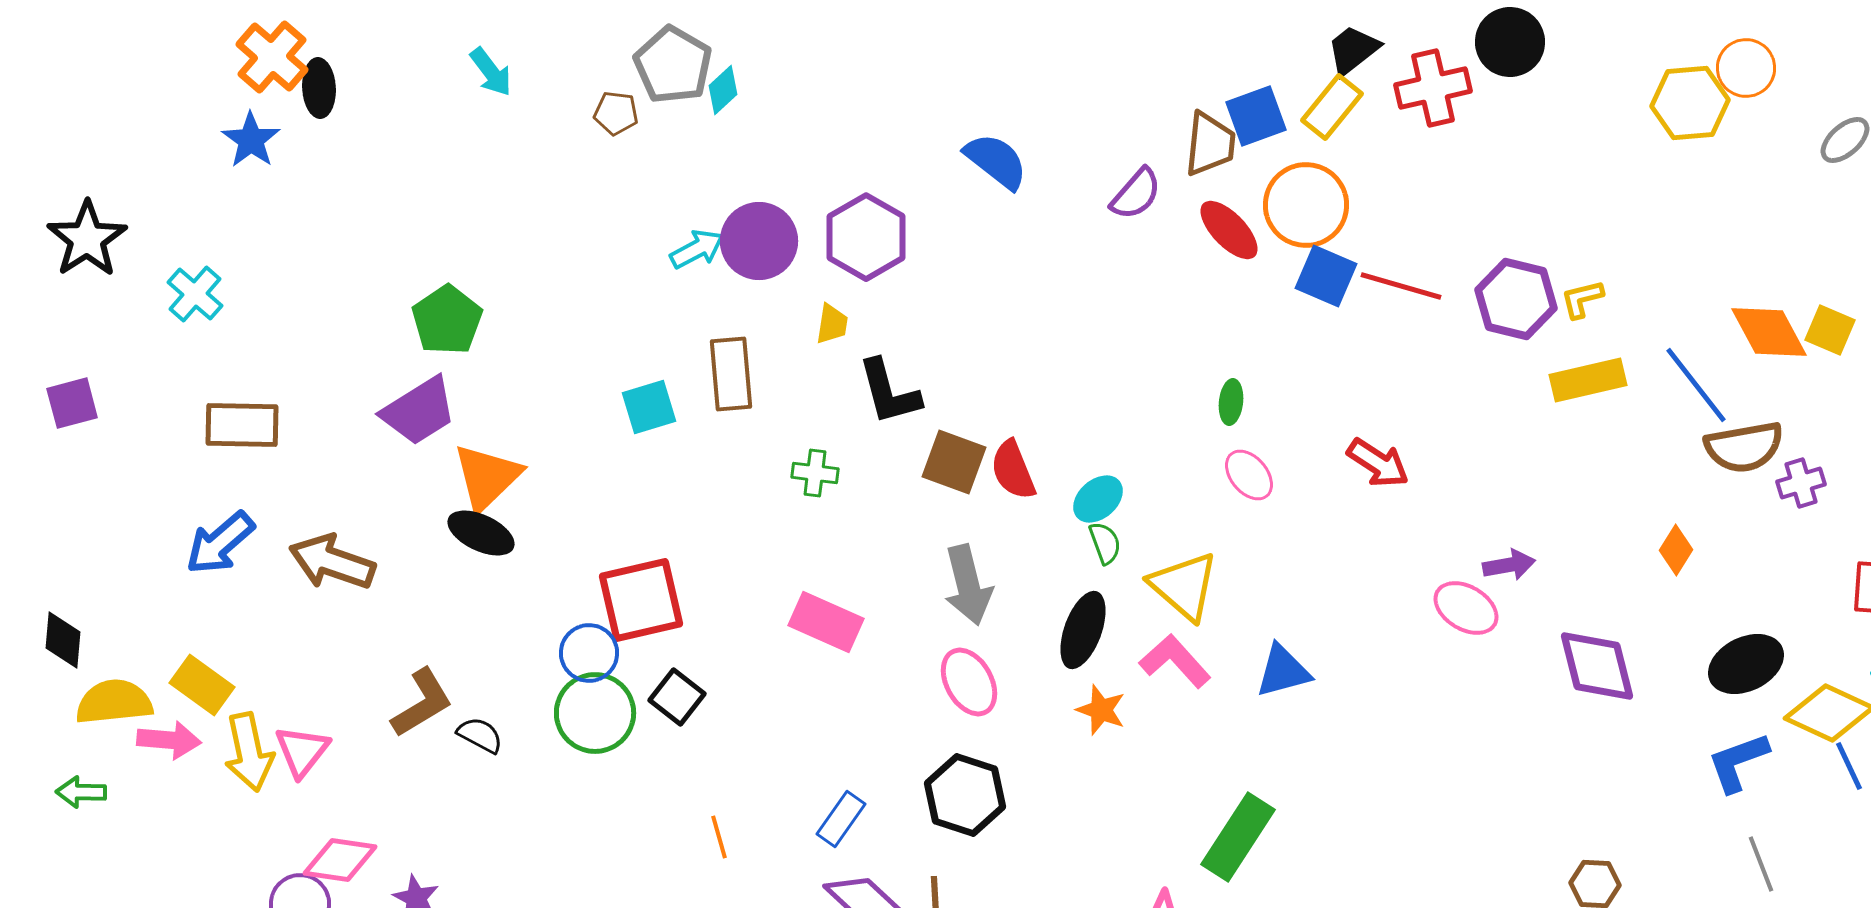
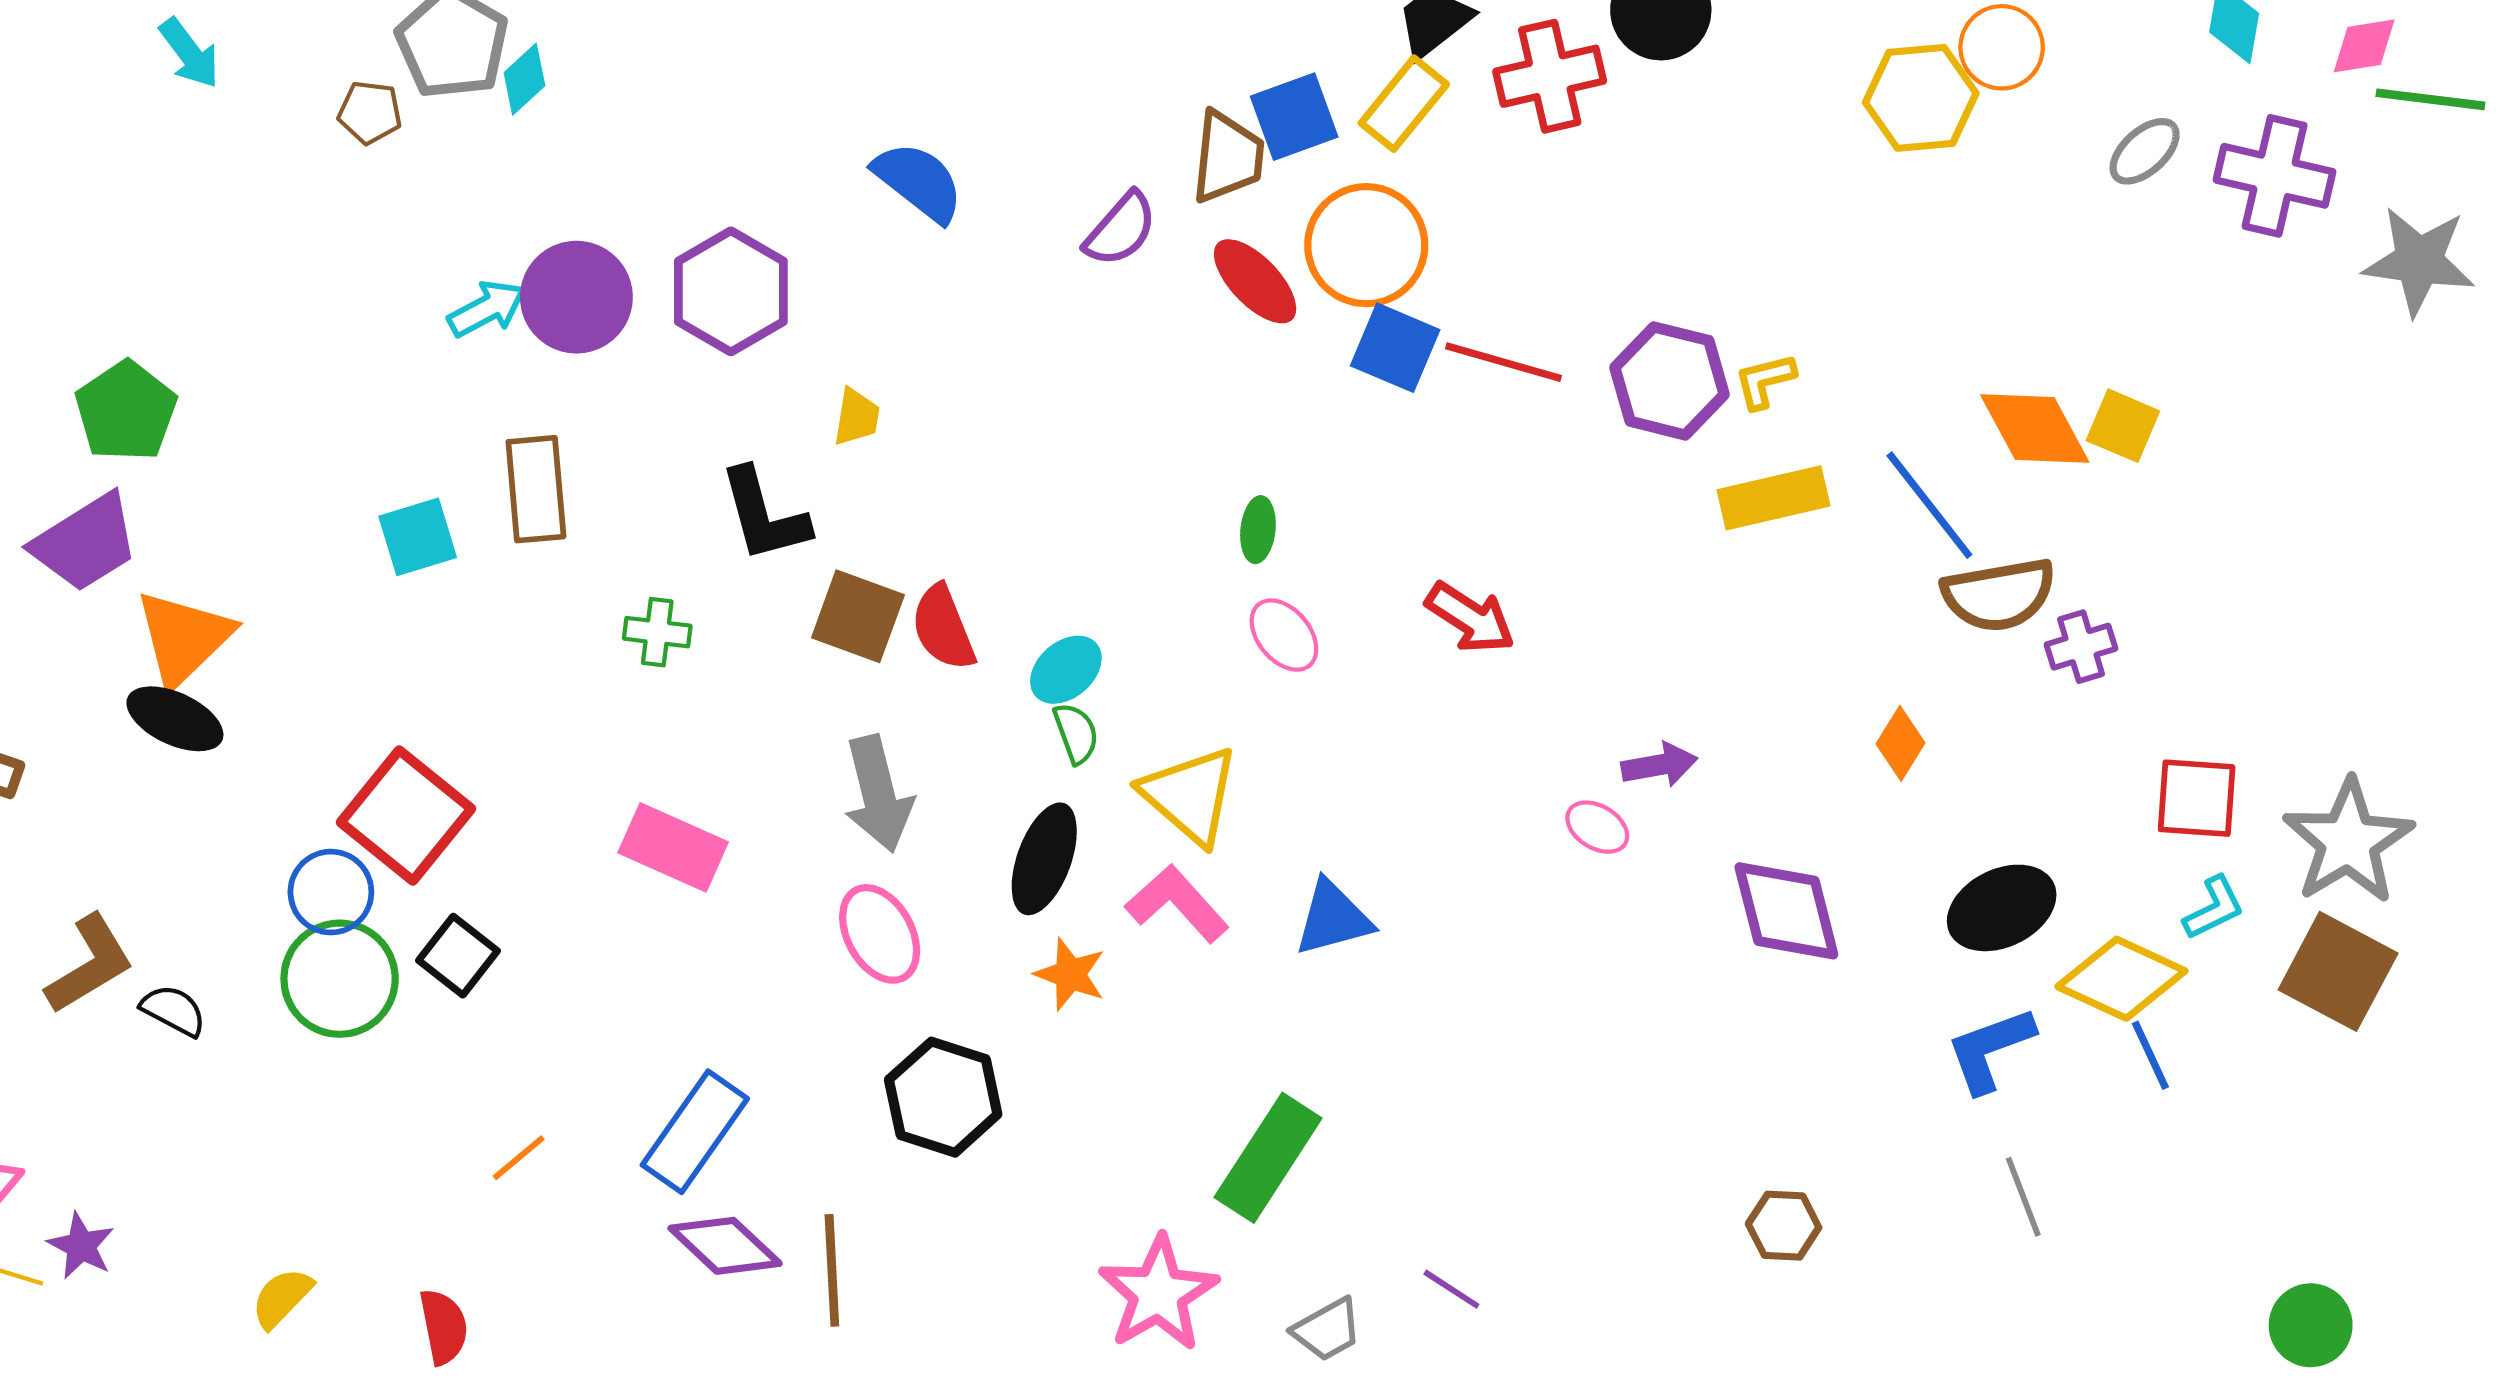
yellow trapezoid: (832, 324) -> (857, 417), moved
red square: (641, 600) -> (406, 816), turned -38
pink ellipse: (1466, 608) -> (1597, 827), size x0.7
black hexagon: (965, 795) -> (943, 1097), moved
blue rectangle: (841, 819) -> (695, 1132), size x1.5
orange line: (719, 837) -> (519, 1158), turned 66

